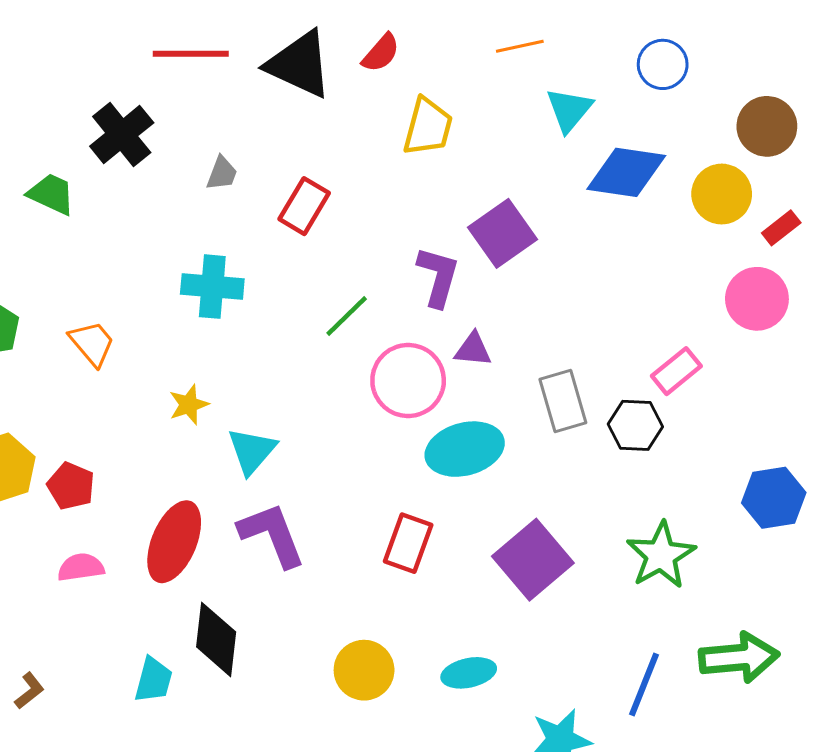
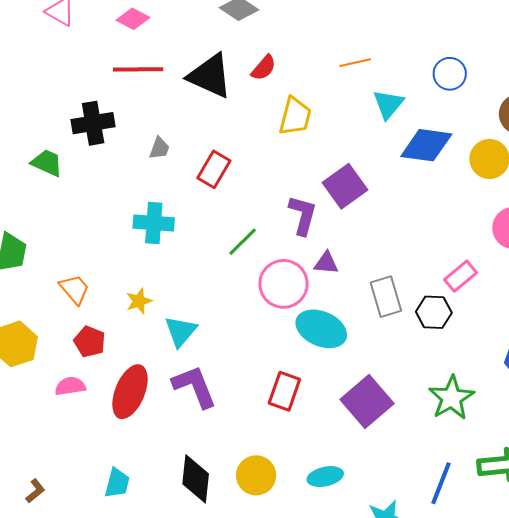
black cross: (122, 135) -> (93, 123), turned 30
orange trapezoid: (92, 343) -> (75, 289), moved
cyan ellipse: (465, 449) -> (321, 329), turned 39
red pentagon: (71, 486) -> (90, 342), moved
pink semicircle: (81, 567) -> (70, 386), moved
black diamond: (216, 639) -> (196, 479), moved

